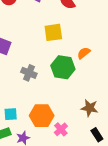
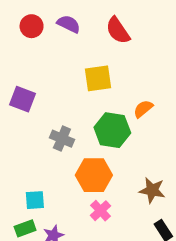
orange hexagon: (42, 116) -> (94, 175), moved
pink cross: (61, 129) -> (101, 211), moved

